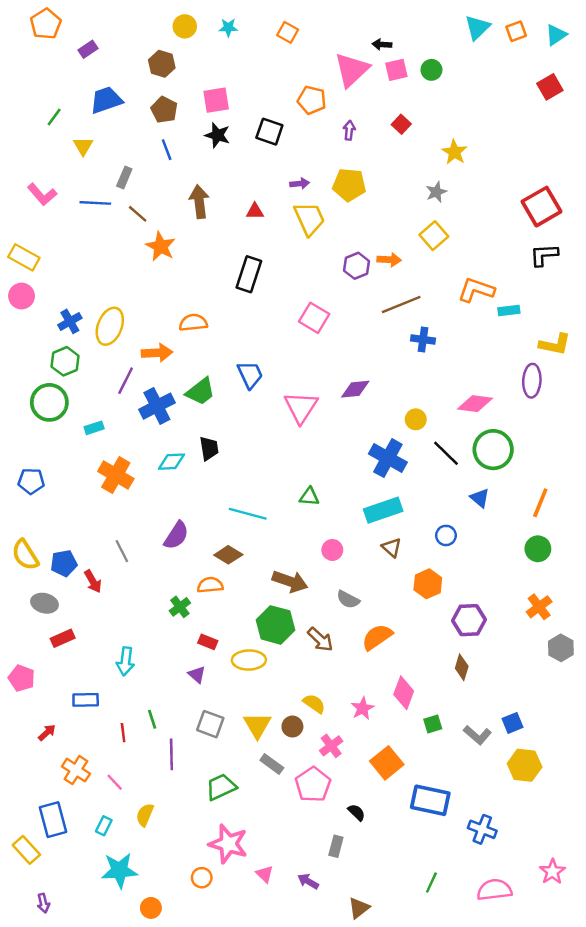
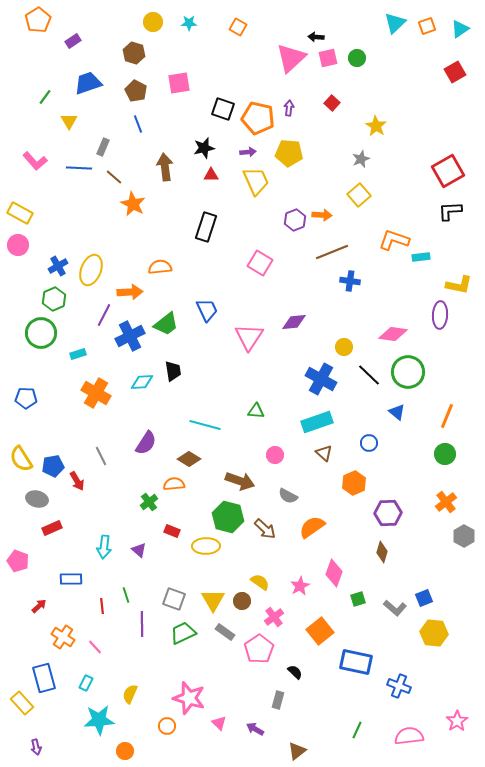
orange pentagon: (312, 100) -> (258, 118), moved, size x1.4
black star: (217, 135) -> (204, 148), moved, turned -30
purple triangle: (197, 675) -> (139, 550), moved
green trapezoid: (221, 787) -> (183, 633), moved
yellow semicircle: (145, 815) -> (130, 694), moved

